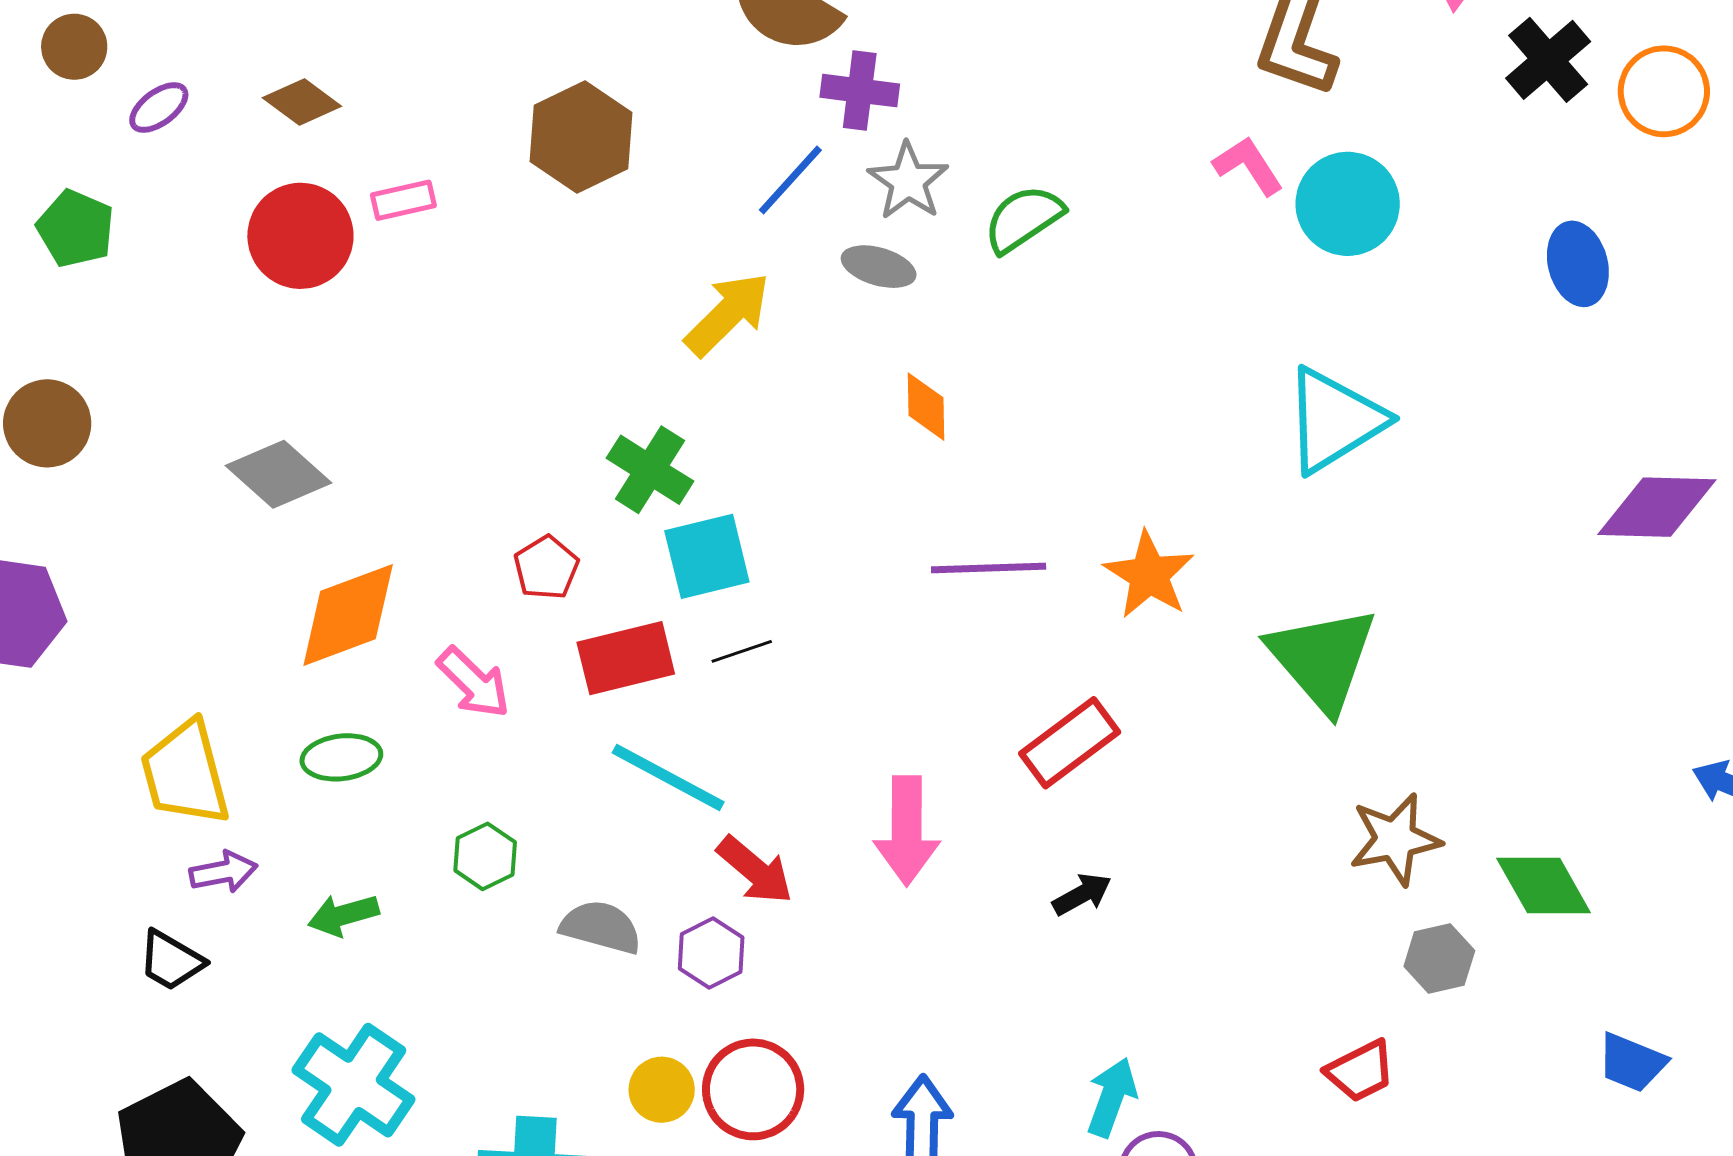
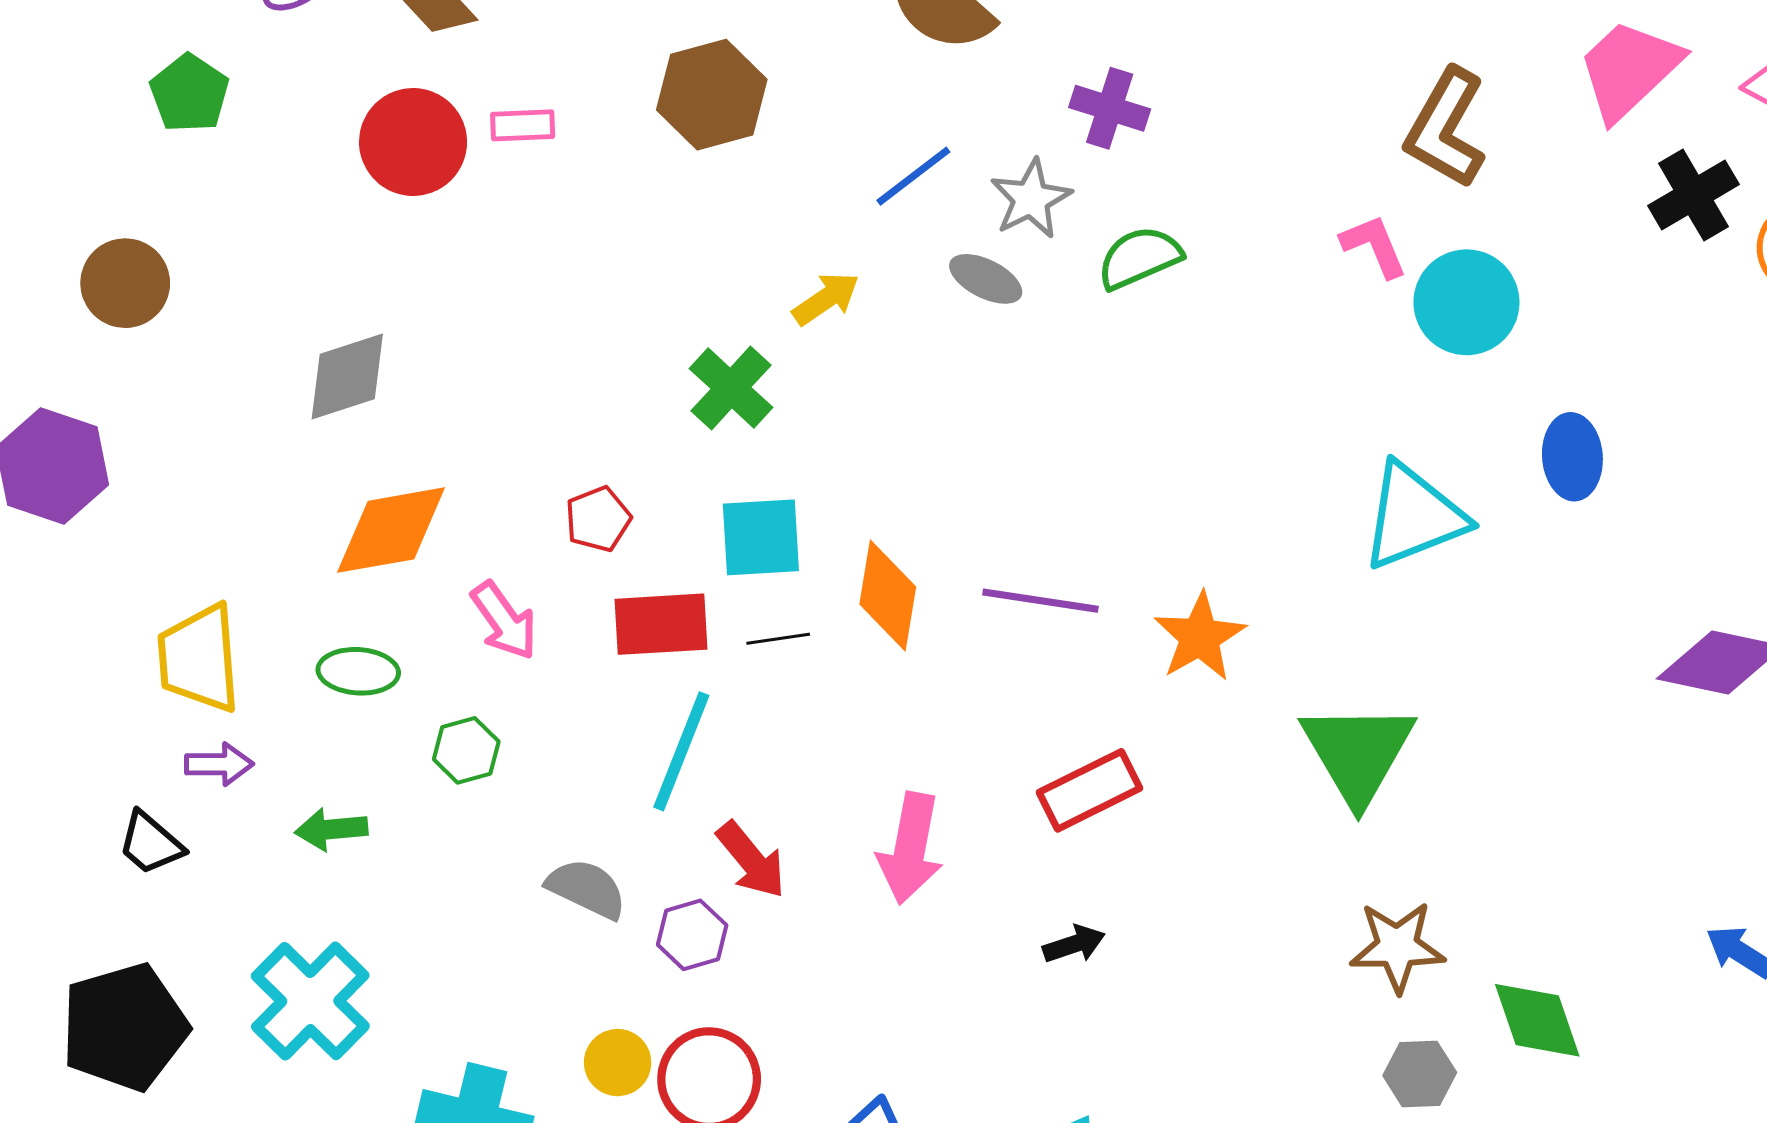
purple cross: (860, 91) -> (1110, 108), moved
blue ellipse: (1578, 264) -> (1572, 457), moved
yellow arrow: (728, 314) -> (826, 299), size x0.7
orange diamond: (926, 407) -> (888, 596), moved, size x1.5
green cross: (650, 470) -> (731, 388), moved
gray diamond: (278, 474) -> (347, 377), turned -70
cyan line: (668, 777) -> (681, 751), turned 73
green hexagon: (485, 856) -> (466, 750), moved

